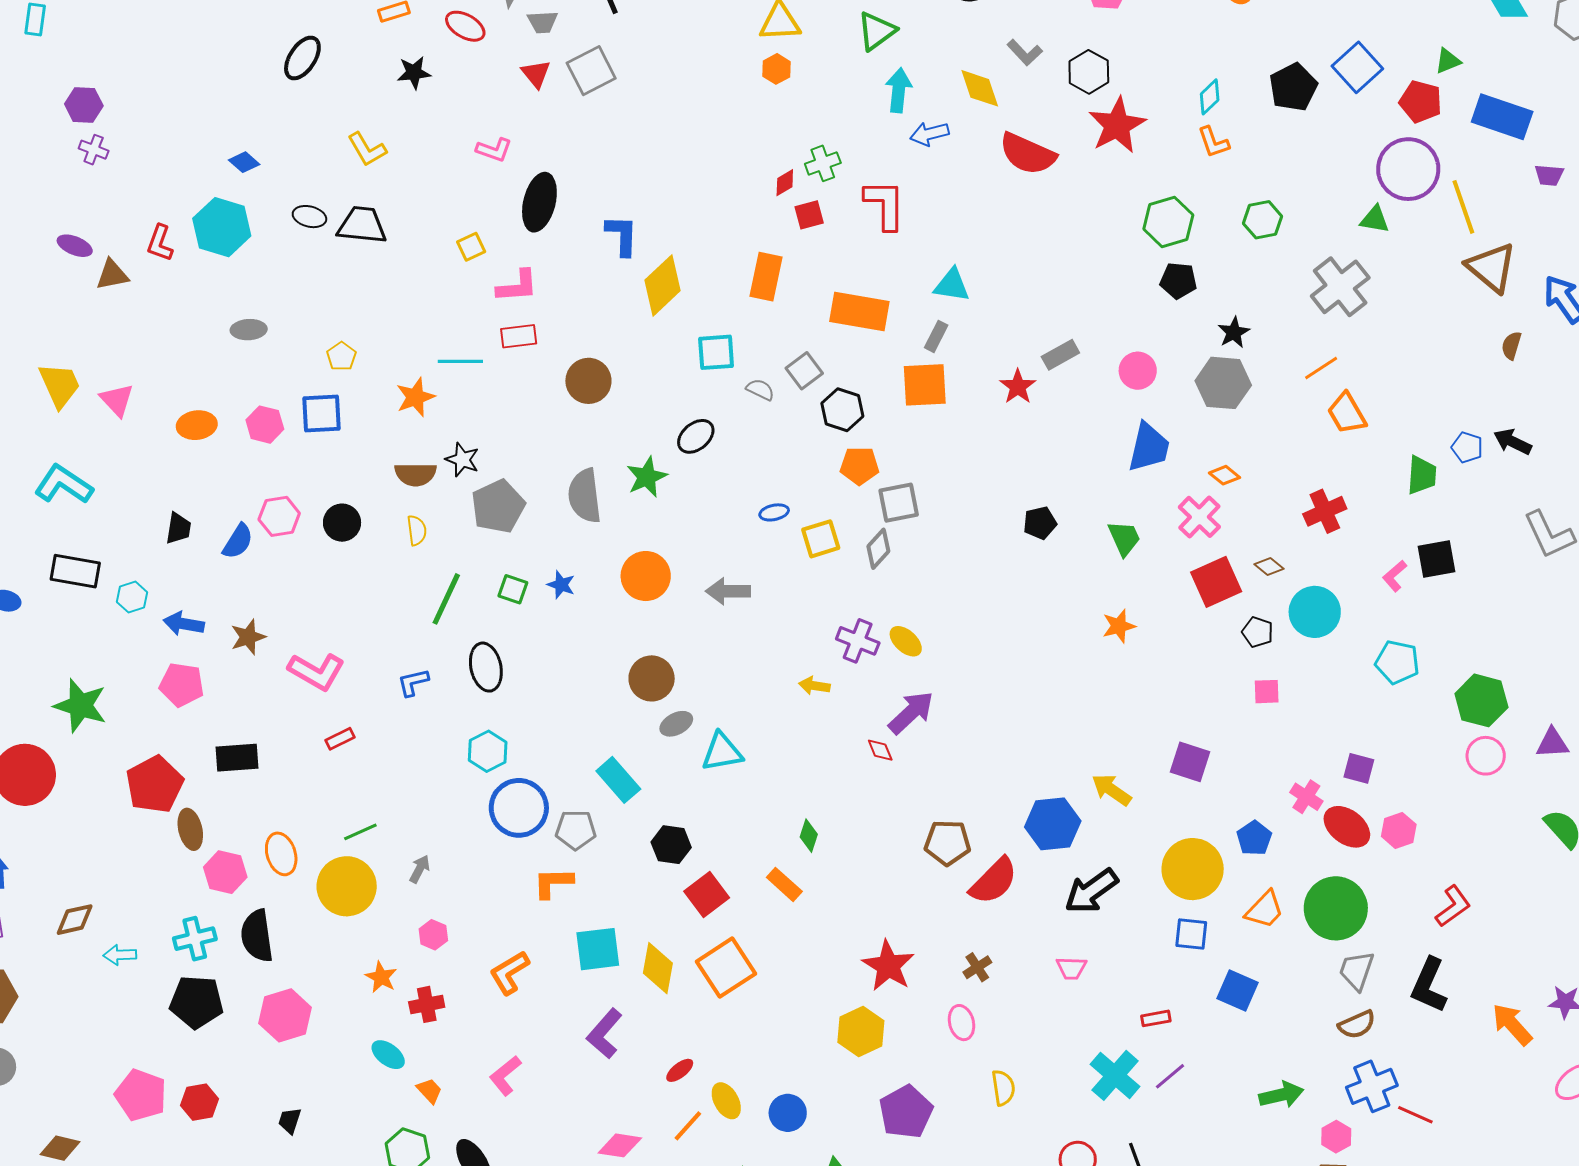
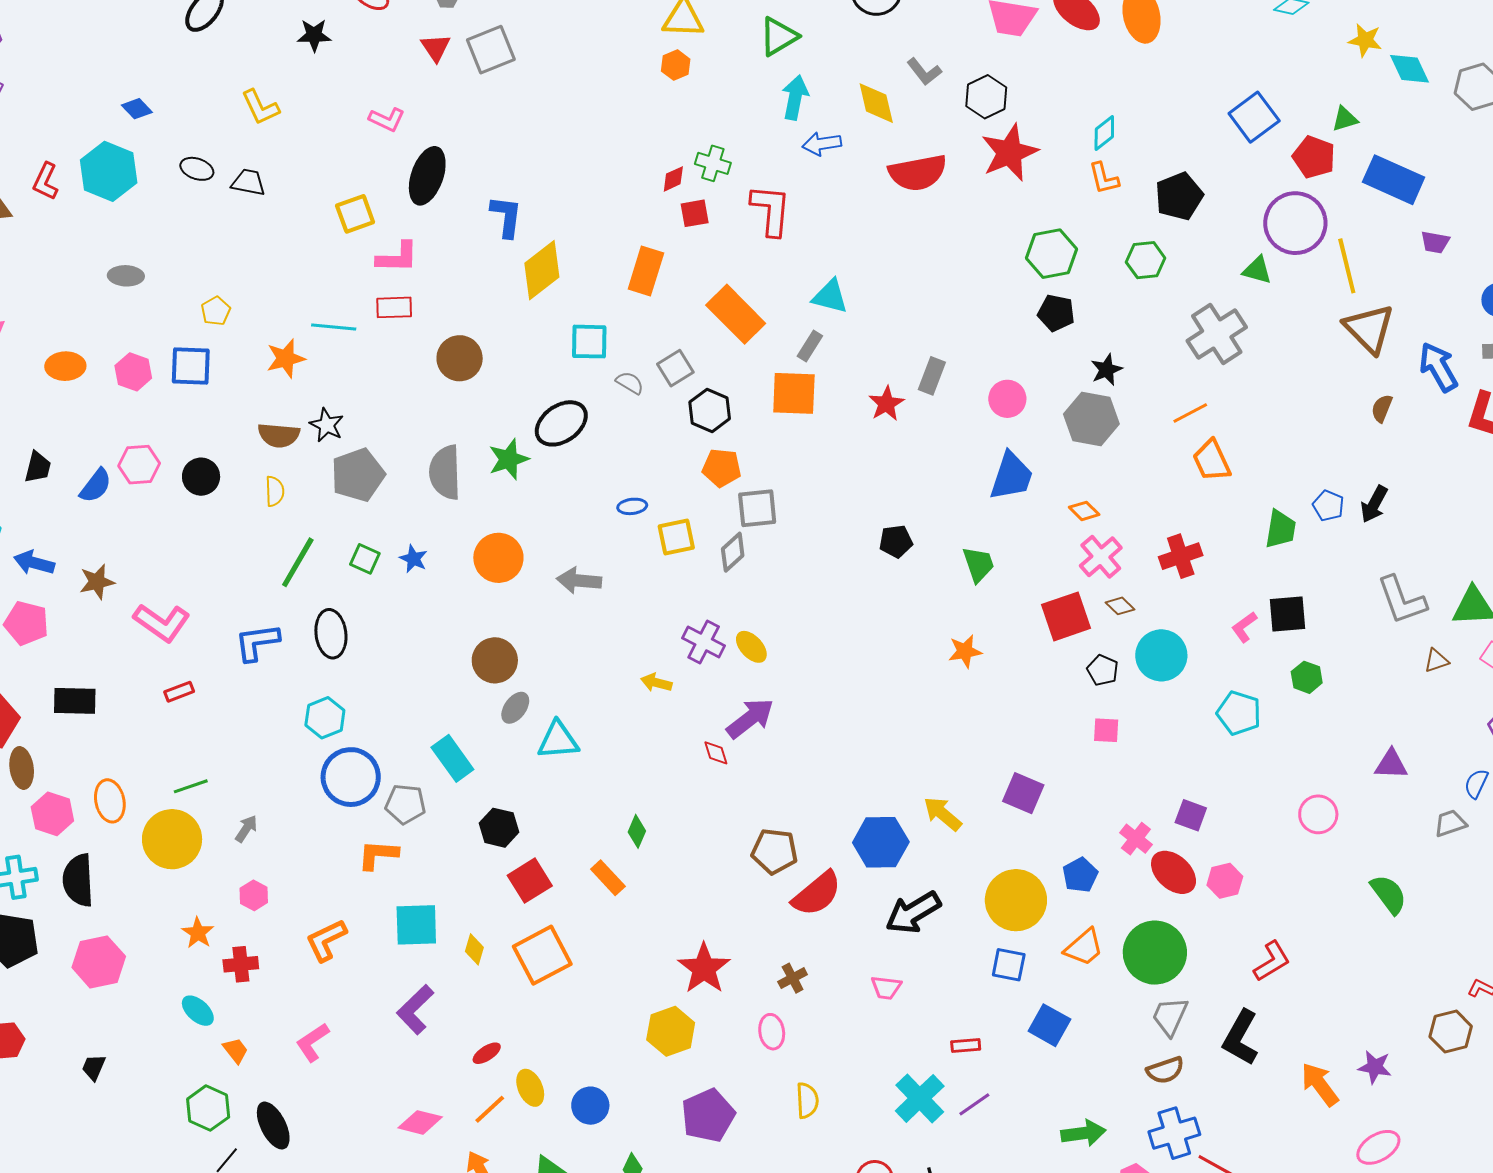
black pentagon: (1293, 87) -> (1179, 196), moved
red semicircle: (1028, 154) -> (918, 173), turned -40
green cross: (823, 163) -> (713, 163), turned 32
black trapezoid: (362, 225) -> (248, 182), size x0.7
yellow square: (471, 247) -> (355, 214), size x1.4
orange rectangle: (859, 311) -> (736, 314), turned 30
gray rectangle: (1060, 355) -> (932, 376), turned -45
black ellipse: (696, 436) -> (561, 423), size x1.4
black arrow: (1513, 442) -> (1374, 504), turned -93
pink cross: (1199, 517) -> (1101, 557), moved
blue L-shape: (413, 682) -> (257, 642), size x1.4
green hexagon: (1481, 700) -> (1307, 677), moved, size x0.6
gray ellipse: (676, 724) -> (515, 708), turned -32
purple triangle: (1552, 743) -> (1391, 764), moved
yellow diamond: (658, 968) -> (474, 949), size x0.6

